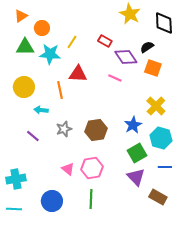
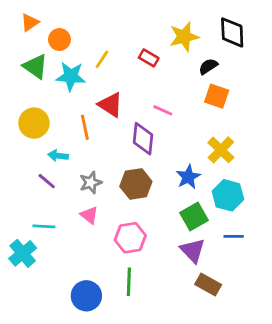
yellow star: (130, 14) -> (184, 37), moved, turned 30
green triangle: (25, 47) -> (35, 66), turned 36
purple diamond: (126, 57) -> (143, 139), moved, turned 40
red triangle: (78, 74) -> (110, 105), turned 30
purple line: (33, 136) -> (47, 181), moved
pink triangle: (68, 169) -> (89, 215), moved
cyan cross: (16, 179) -> (23, 253), turned -30
brown rectangle: (158, 197) -> (208, 284), moved
blue circle: (52, 201) -> (86, 296), moved
cyan line: (14, 209) -> (44, 226), moved

